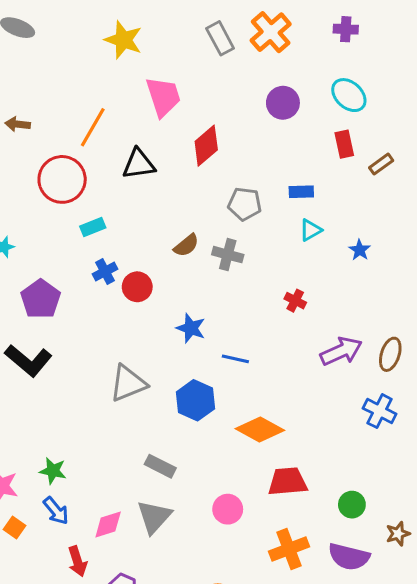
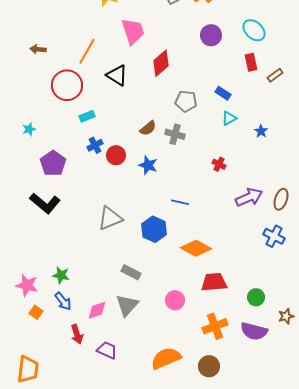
black triangle: (139, 164) -> (117, 75), turned 40
blue rectangle: (301, 192) -> (223, 93), turned 35
blue star: (191, 328) -> (148, 165), moved

